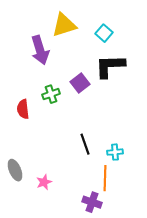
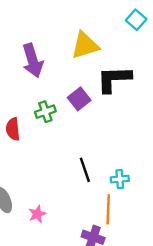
yellow triangle: (64, 25) -> (85, 45), moved
cyan square: (104, 33) -> (136, 20), moved

